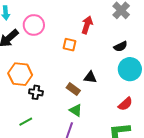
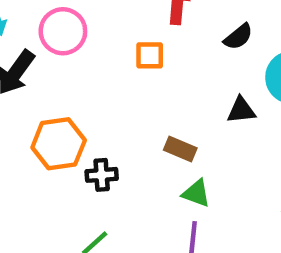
black semicircle: (120, 46) -> (238, 37), moved
black triangle: (90, 77) -> (241, 110), moved

